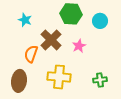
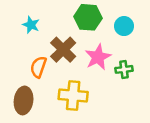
pink star: (79, 46) -> (98, 57), size x1.5
green cross: (100, 80) -> (124, 69), moved

